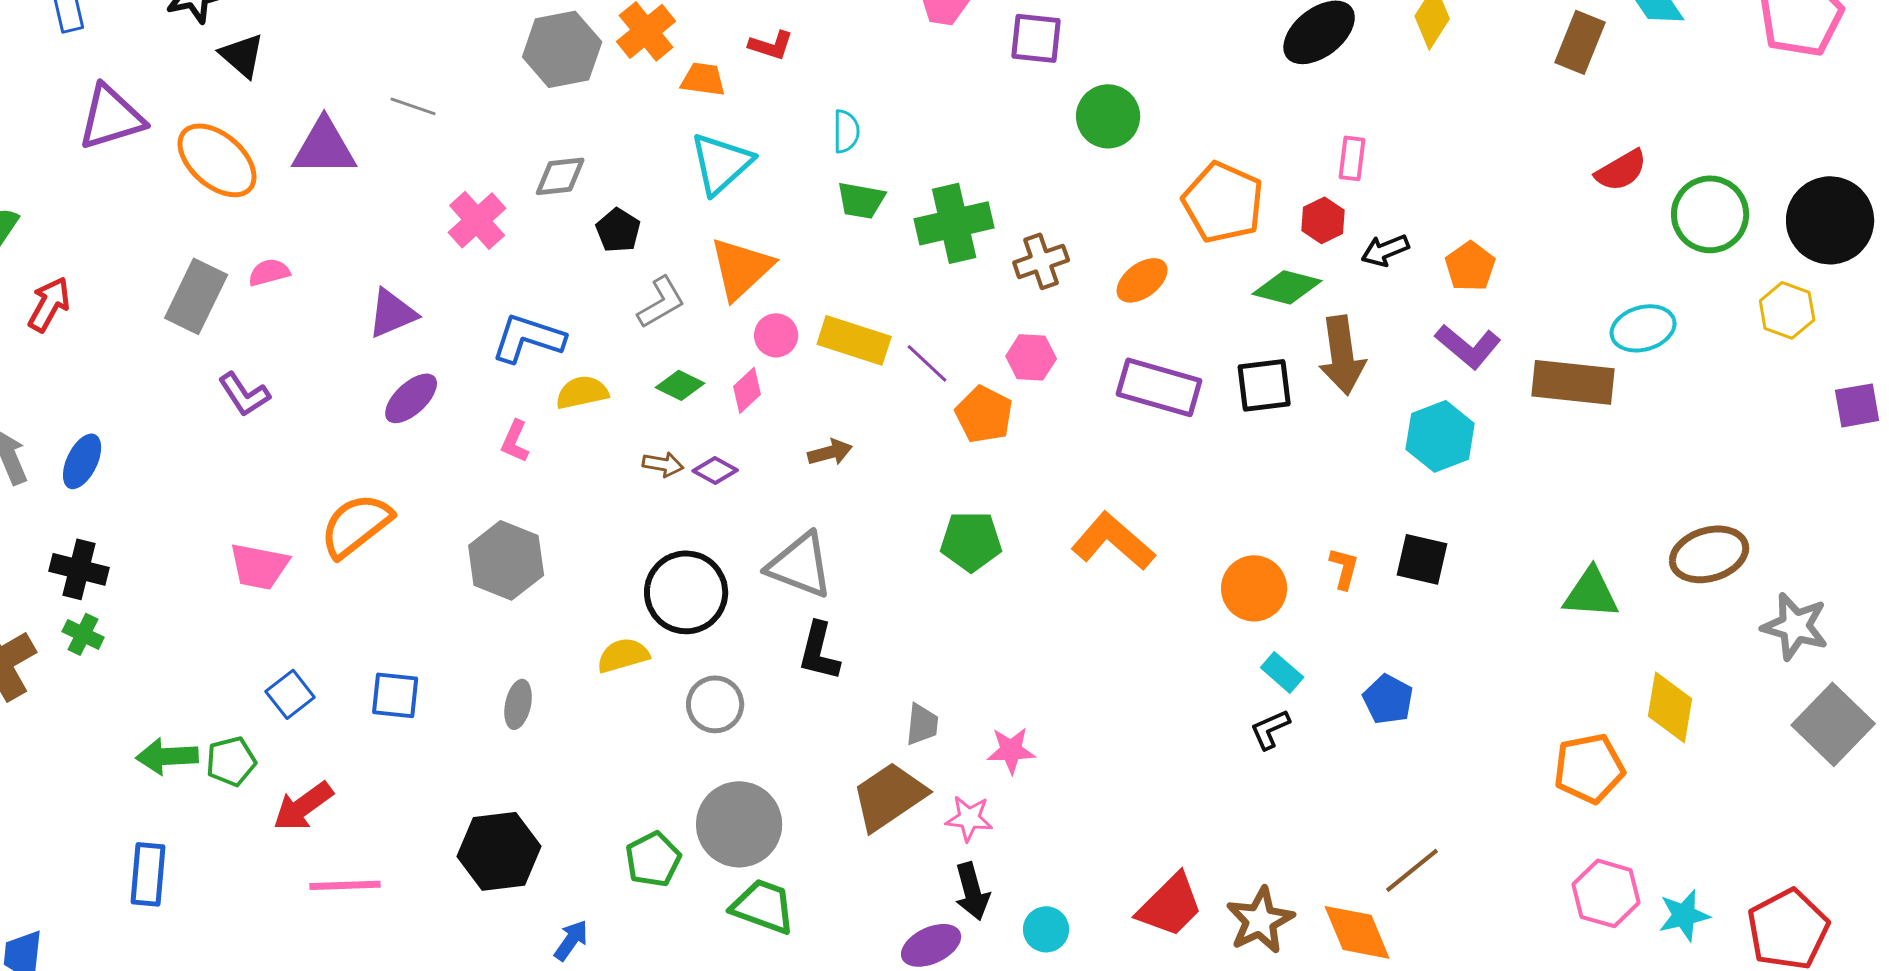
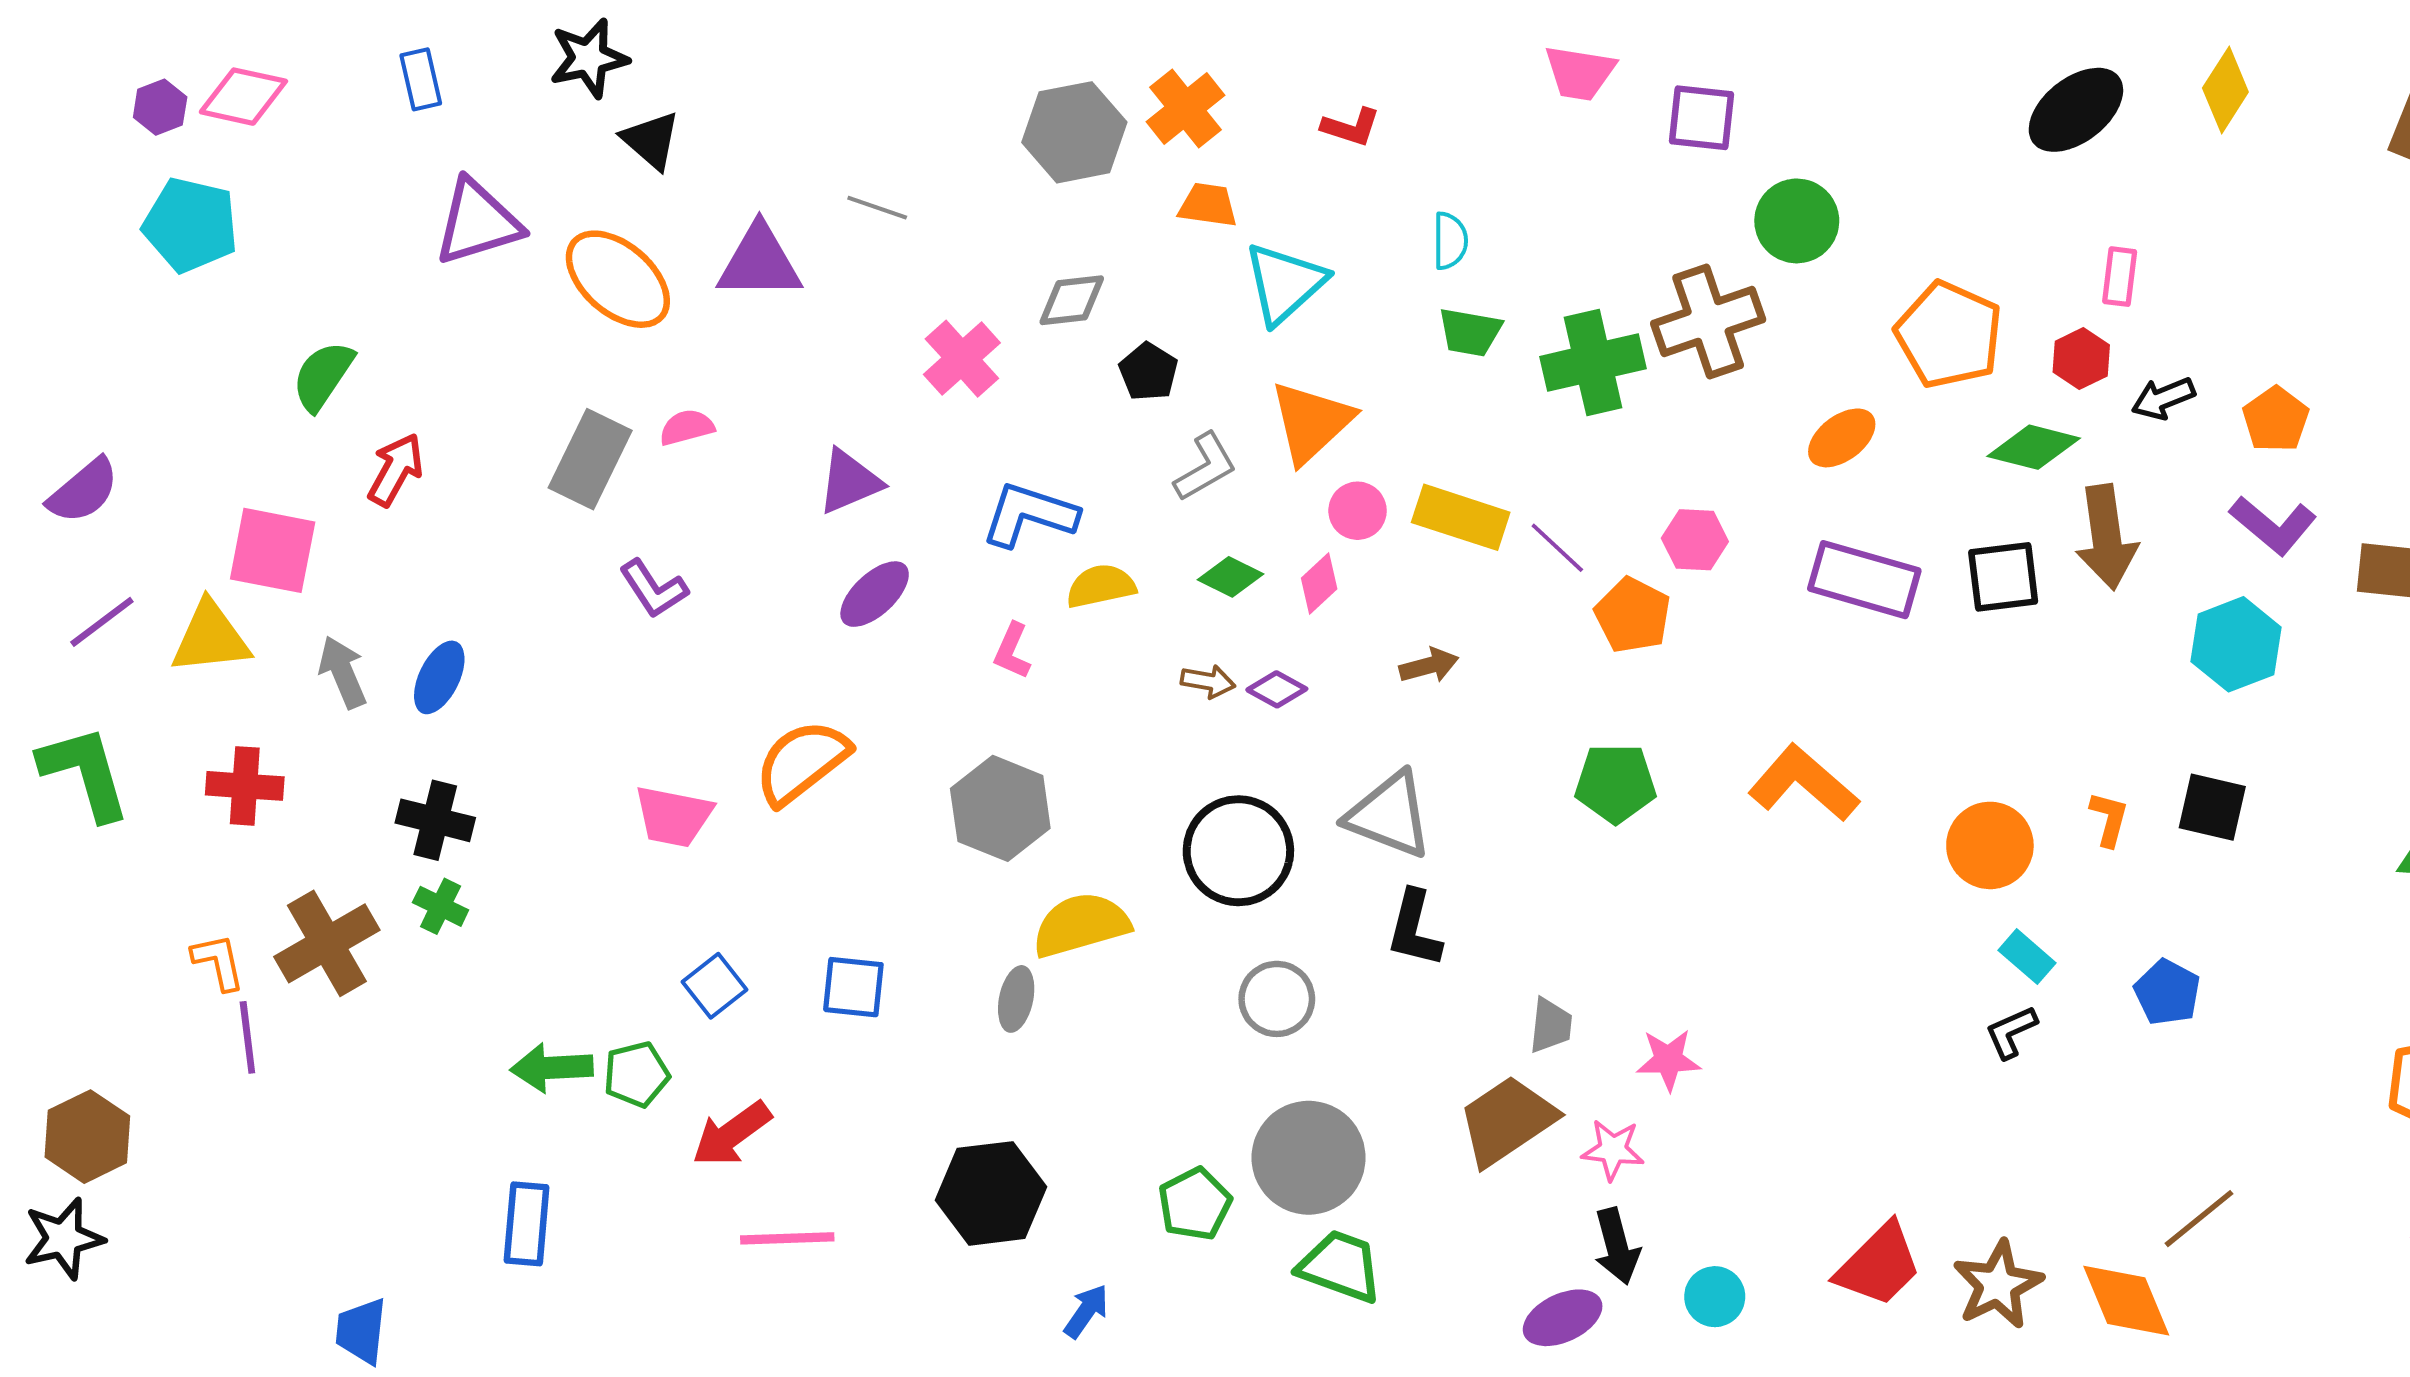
orange trapezoid: (703, 79) -> (1208, 205), moved
brown cross: (1041, 261) -> (1708, 322), moved, size x1.5
yellow semicircle: (623, 655) -> (1081, 925), moved, size x1.4

